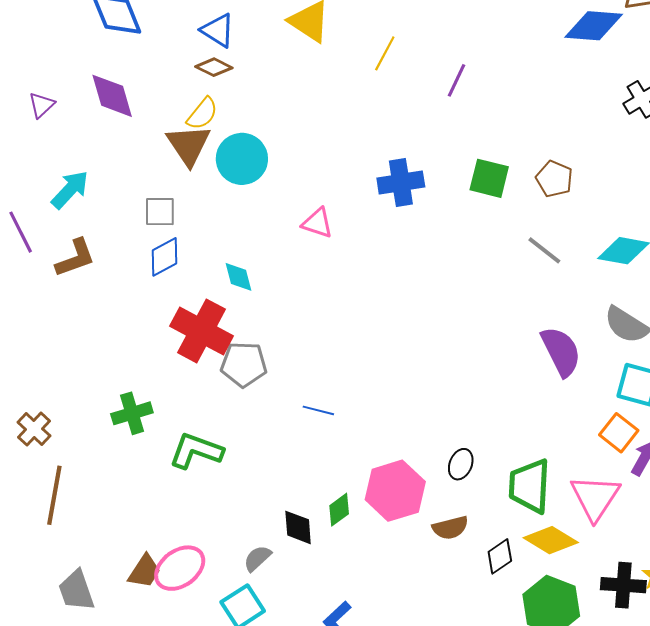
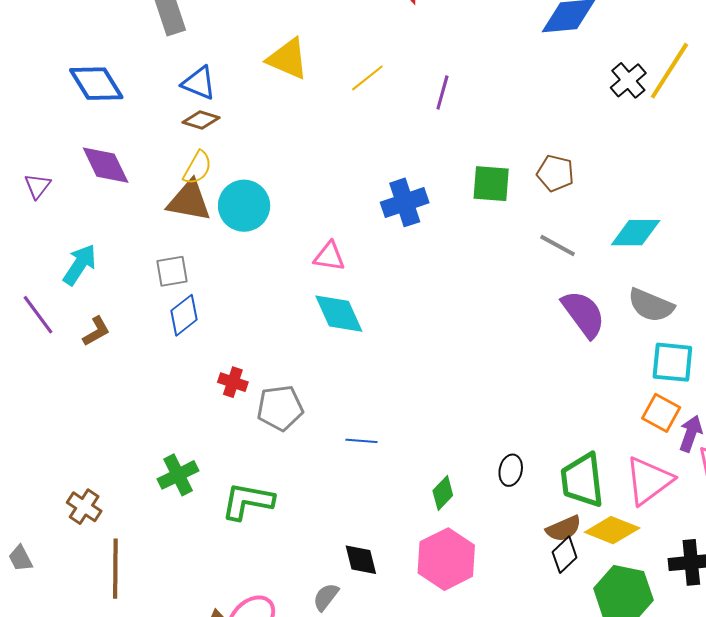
yellow line: (385, 53) -> (367, 78), turned 33
brown triangle: (189, 145) -> (189, 201), turned -36
brown L-shape: (75, 258) -> (96, 331), size x0.7
cyan diamond: (239, 277) -> (339, 314), moved, size x1.6
red cross: (202, 331) -> (233, 382), size x0.5
purple semicircle: (561, 351) -> (583, 314), moved
pink hexagon: (395, 491) -> (446, 559), moved
pink triangle: (595, 497) -> (649, 481), turned 30
green diamond: (339, 510) -> (443, 493), moved
brown semicircle: (450, 528) -> (564, 529), moved

